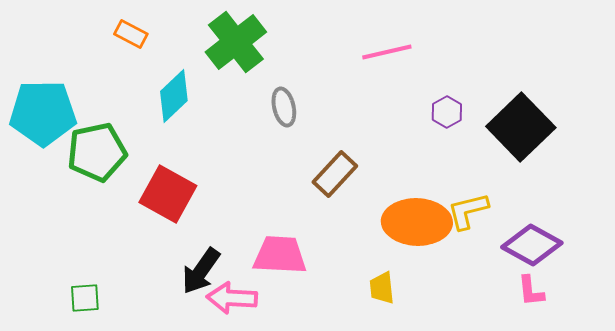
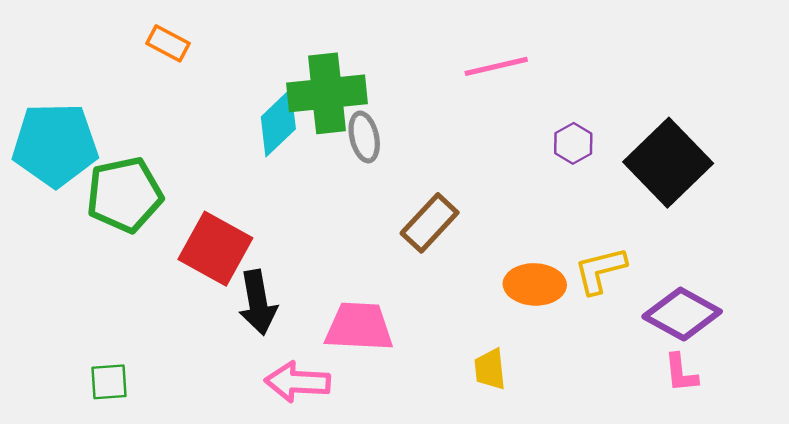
green cross: (236, 42) -> (327, 93), moved, turned 32
cyan diamond: (174, 96) -> (278, 123), moved
orange ellipse: (417, 222) -> (535, 284), size x0.7
black arrow: (201, 271) -> (258, 302), moved, turned -45

